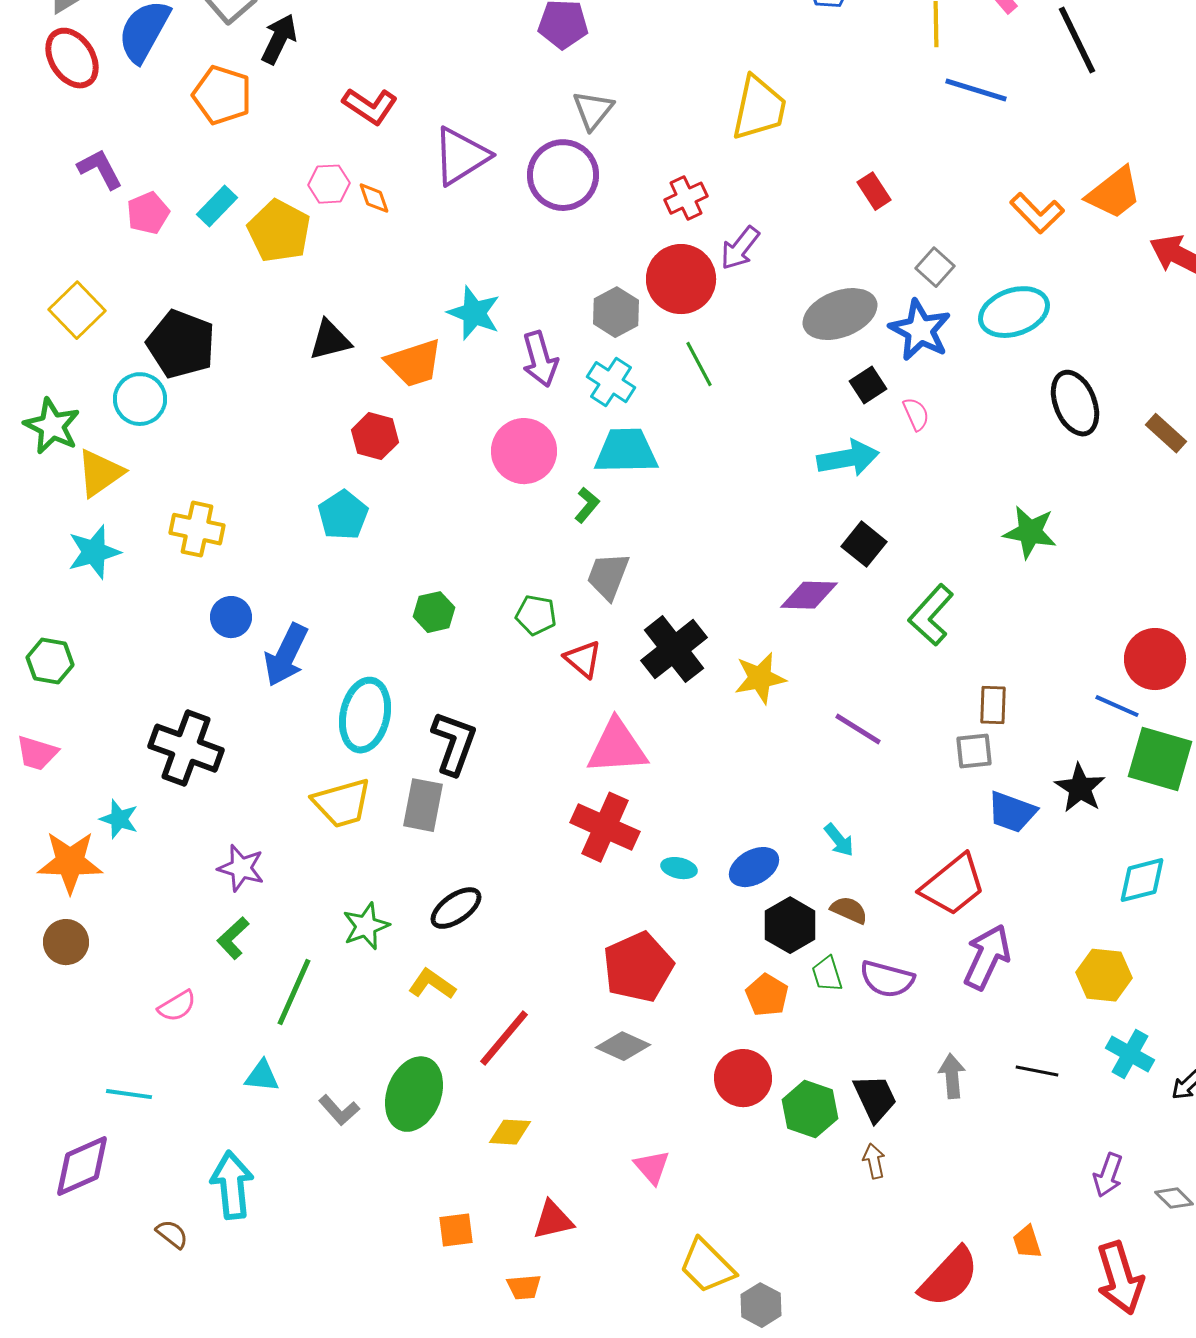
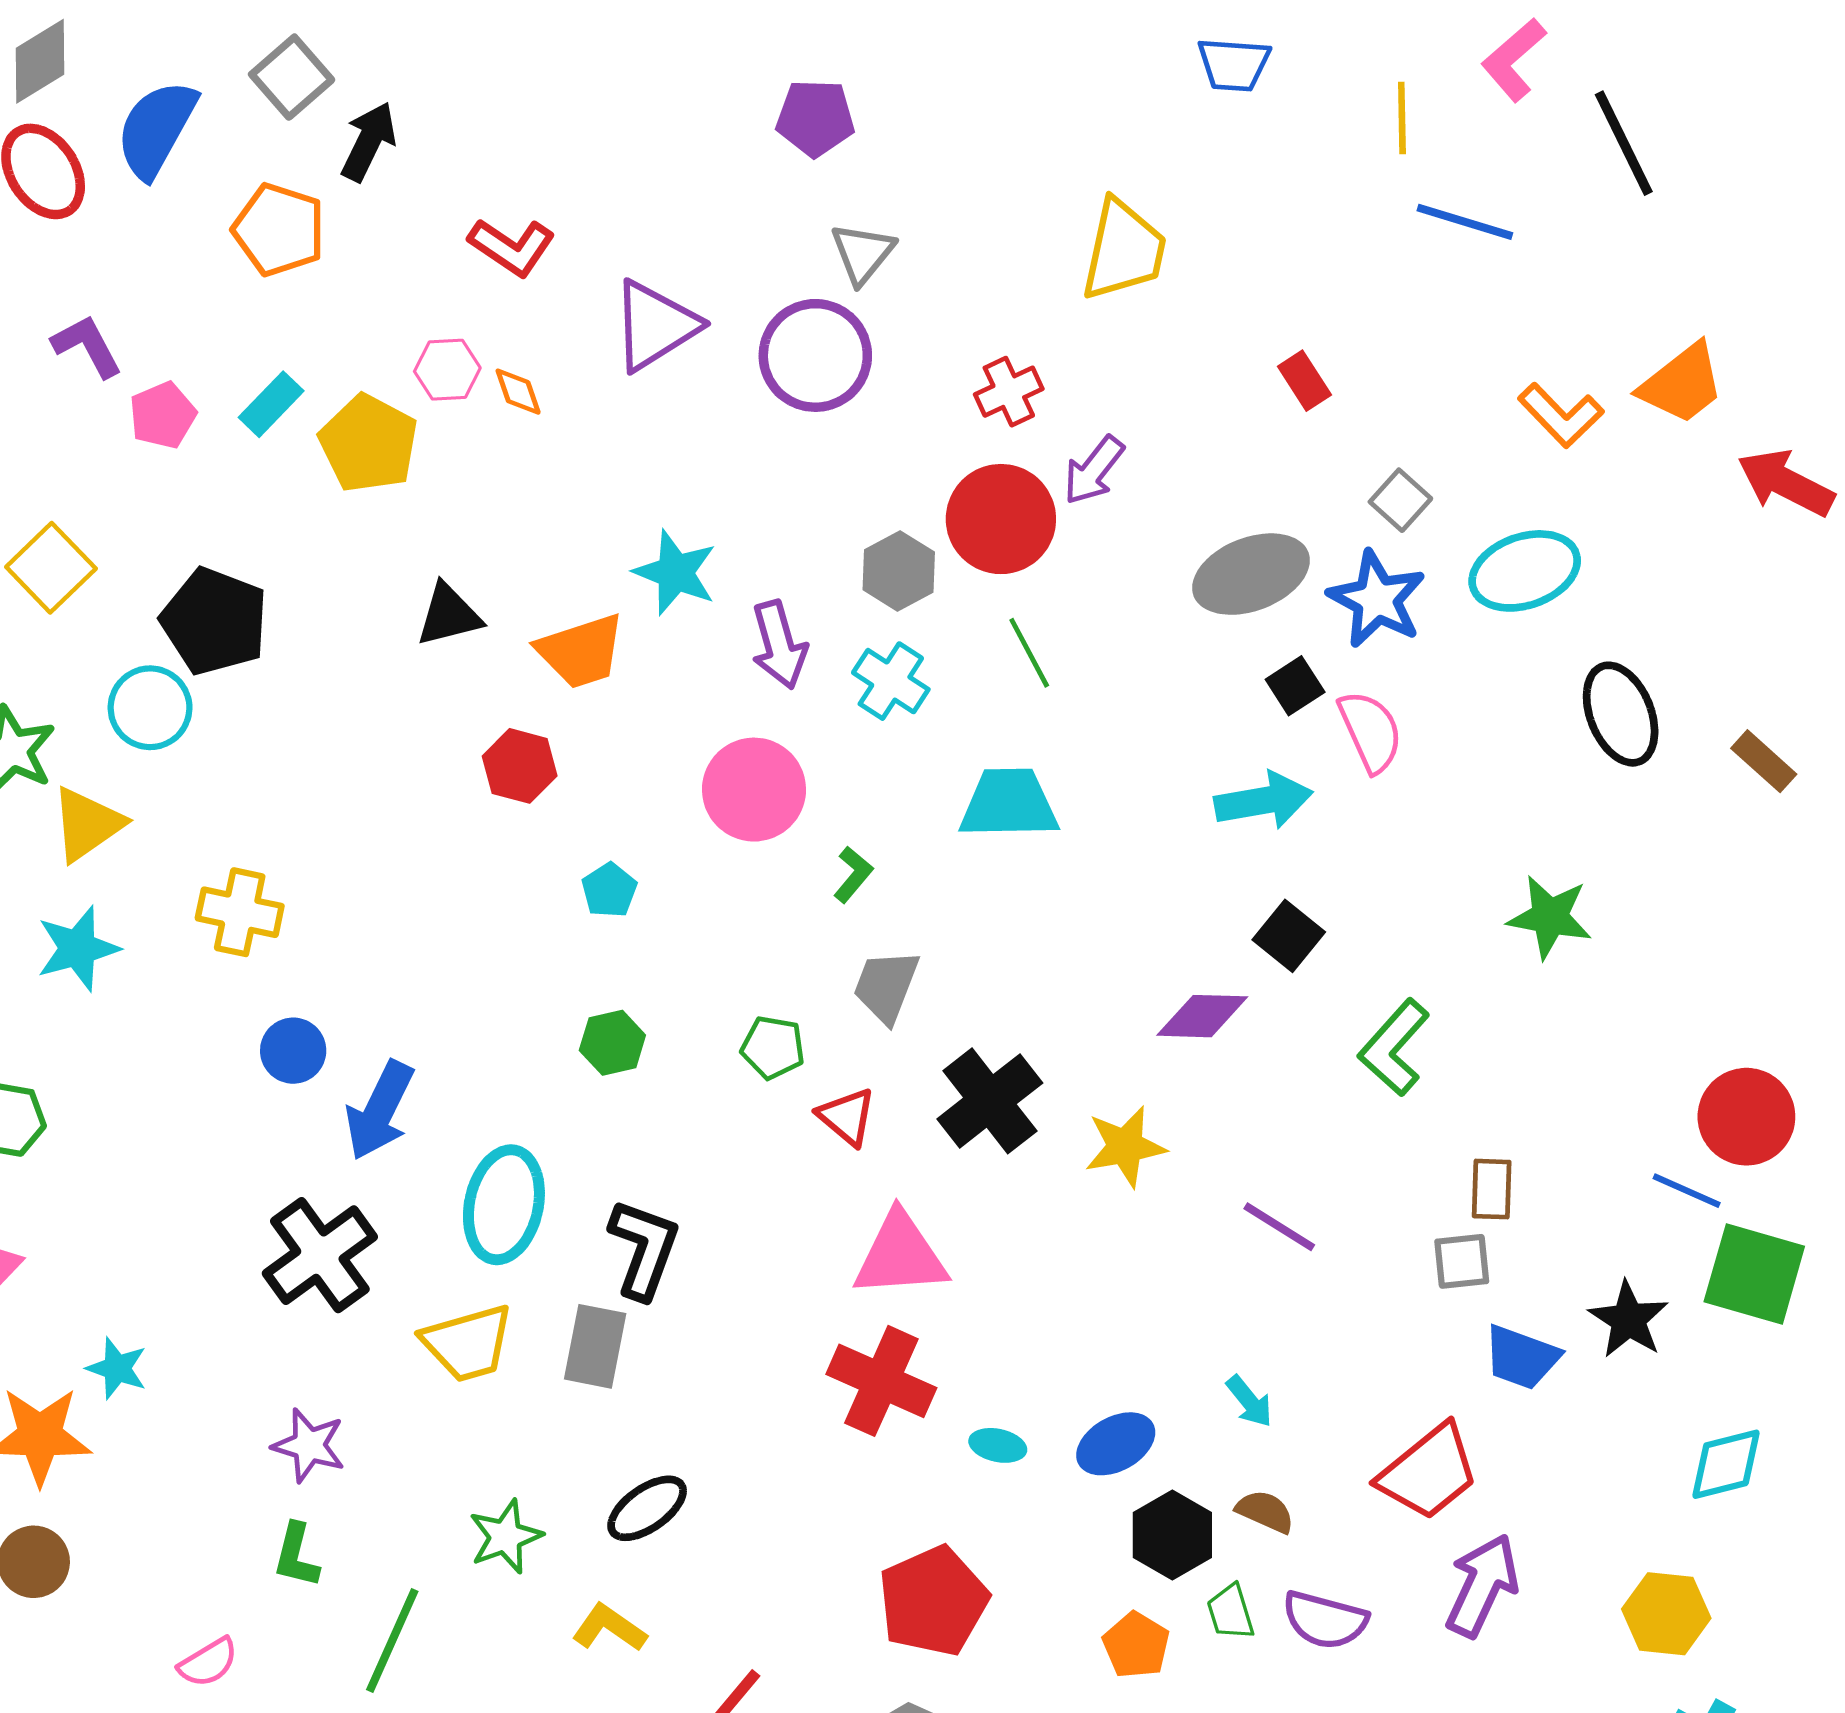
pink semicircle: (916, 414) -> (1371, 731), size x1.6
cyan trapezoid: (626, 451) -> (1009, 804), moved
cyan pentagon: (343, 515) -> (609, 890), moved, size x0.7
black cross: (186, 748) -> (320, 1255), moved, turned 34
green L-shape: (233, 938) -> (296, 1555), turned -33

